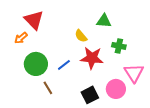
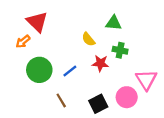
green cross: (119, 46) -> (120, 50), moved
red star: (92, 58) -> (100, 63), size x0.7
brown line: (48, 88) -> (61, 100), moved

